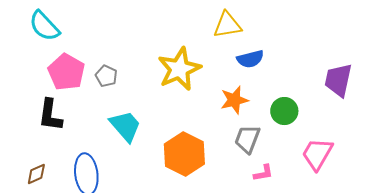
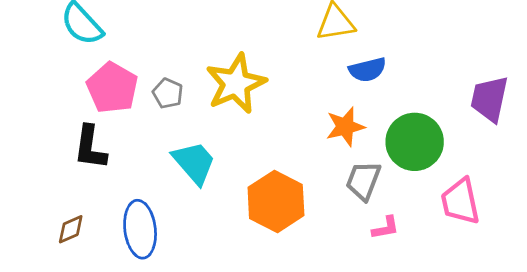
yellow star: (179, 69) -> (236, 84), moved
green circle: (284, 111) -> (415, 142), size x1.5
pink trapezoid: (317, 154) -> (460, 201), turned -42

